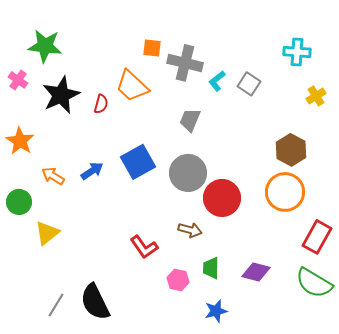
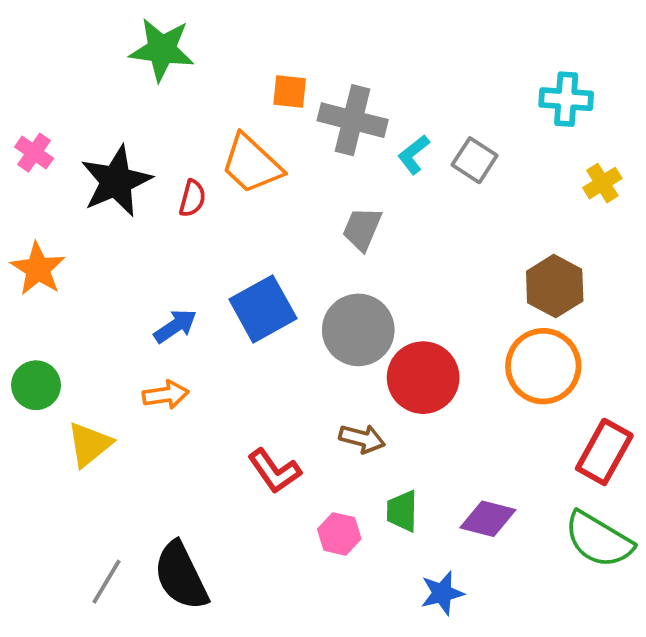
green star: (45, 46) -> (162, 50), moved
orange arrow: (53, 176) -> (166, 395), moved, turned 140
blue star: (216, 311) -> (442, 593), moved

